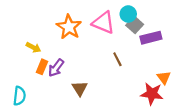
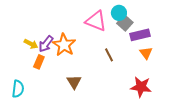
orange star: (69, 27) -> (64, 45), moved
purple arrow: (56, 68) -> (46, 44), moved
orange triangle: (164, 78) -> (146, 53), moved

